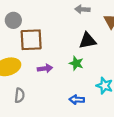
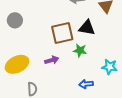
brown square: (31, 40) -> (62, 33), moved
black triangle: (88, 41) -> (87, 28), turned 30

